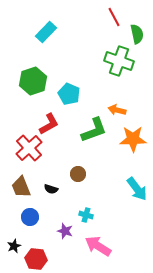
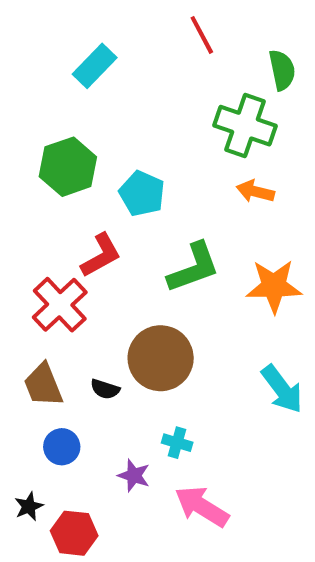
red line: (114, 17) -> (202, 35), moved
orange arrow: (117, 110) -> (255, 191), moved
brown circle: (78, 174) -> (161, 358), size x2.0

